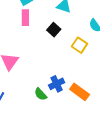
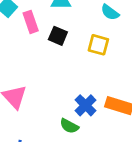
pink rectangle: (25, 18) -> (31, 22), moved

